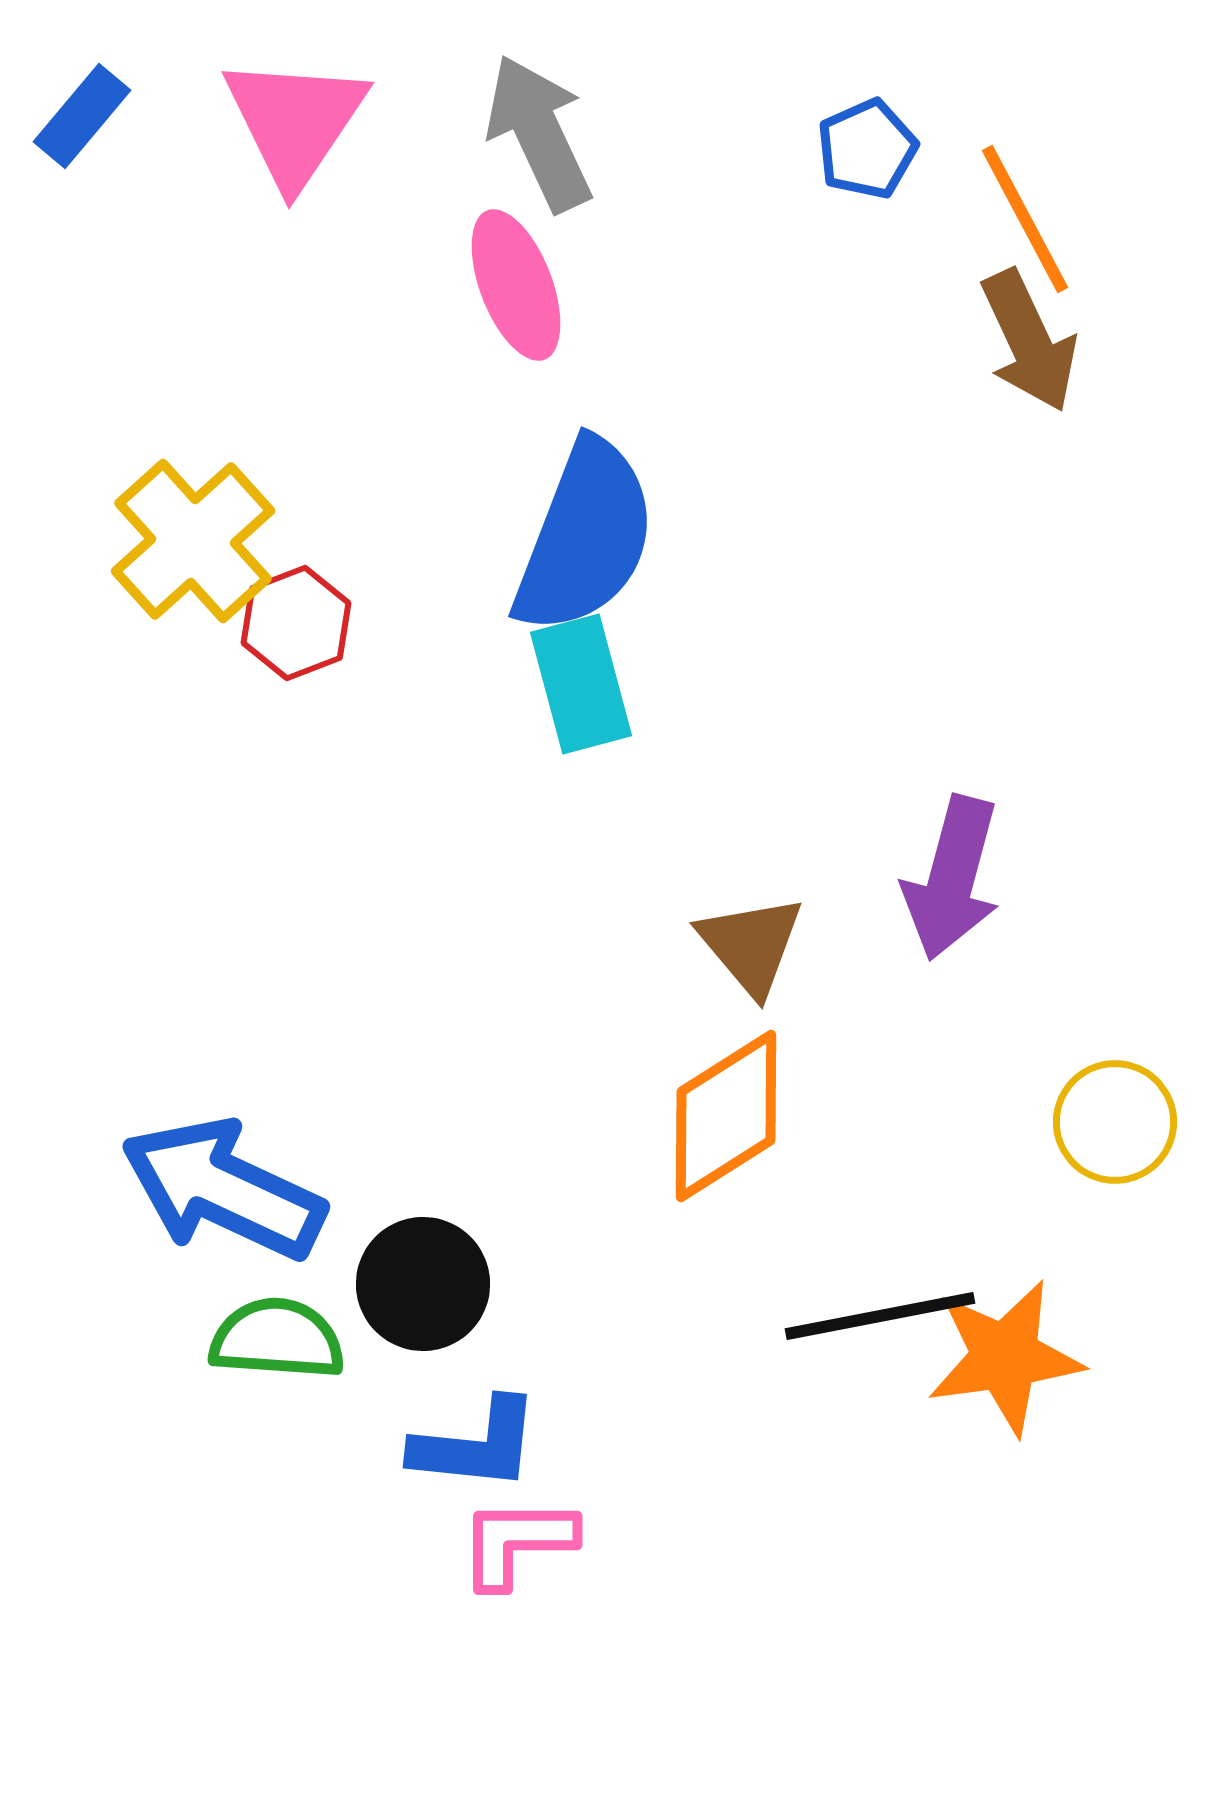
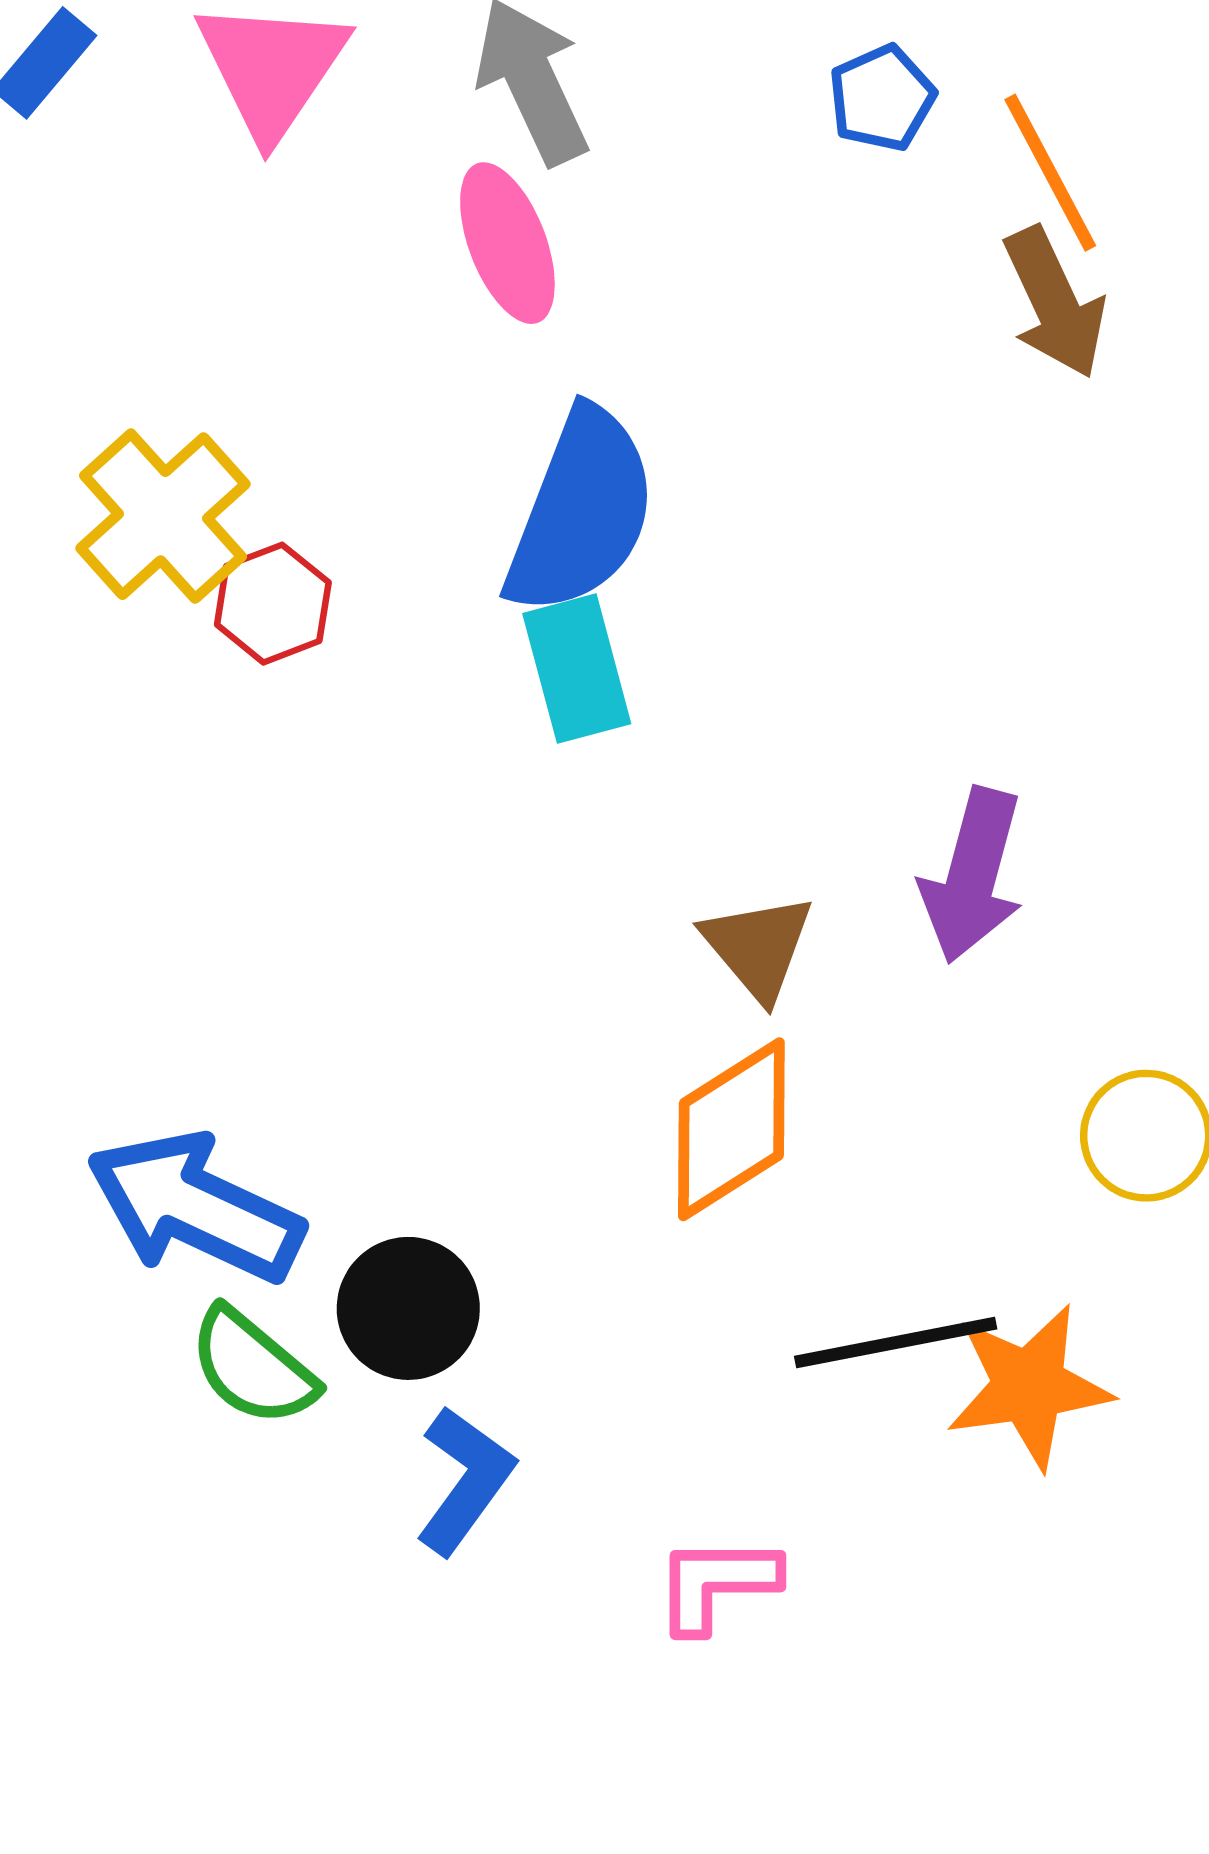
green semicircle: (277, 1339) -> (253, 1367), turned -144
blue L-shape: (476, 1445) -> (465, 1480), turned -60
pink L-shape: (517, 1542) -> (716, 1584), moved

